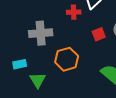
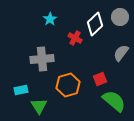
red cross: (74, 12) -> (75, 38), turned 32
red square: (99, 34) -> (100, 79), moved

